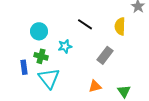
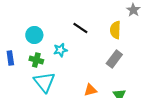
gray rectangle: (105, 55) -> (114, 59), moved
blue rectangle: (24, 67) -> (10, 58), moved

